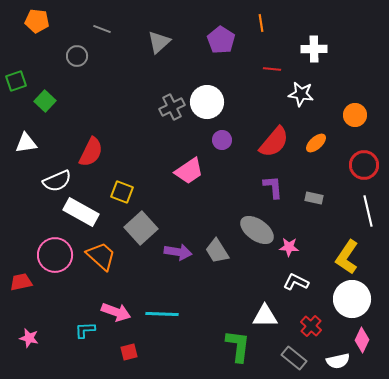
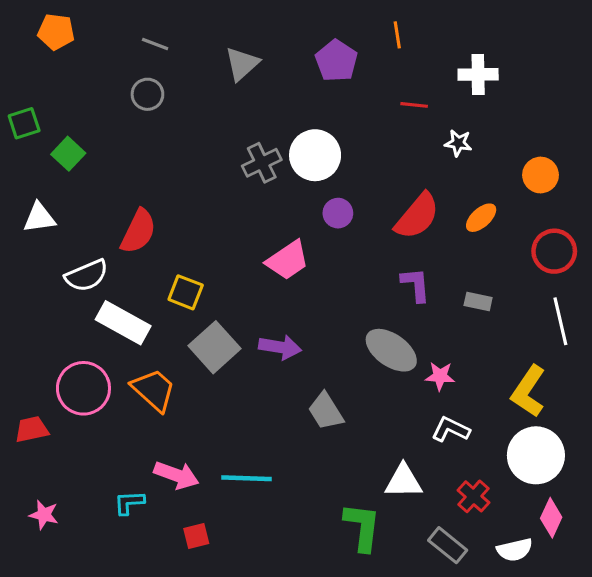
gray circle: (77, 56) -> (147, 94), moved
white star: (301, 94) -> (458, 143), size x0.7
gray trapezoid: (217, 251) -> (326, 411), moved
purple arrow: (178, 252) -> (280, 347), moved

